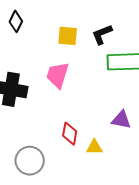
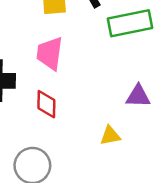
red diamond: (70, 134) -> (46, 104), moved

